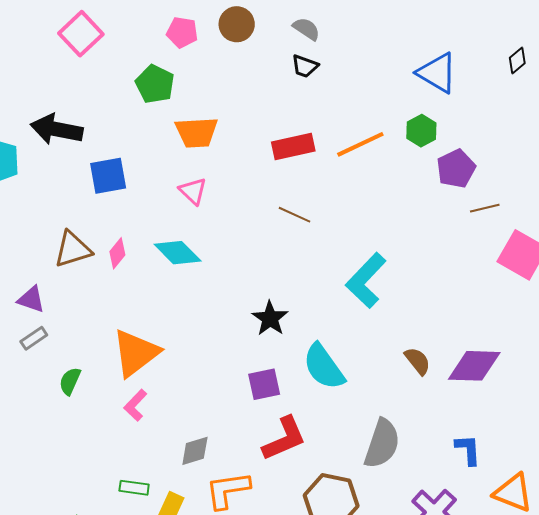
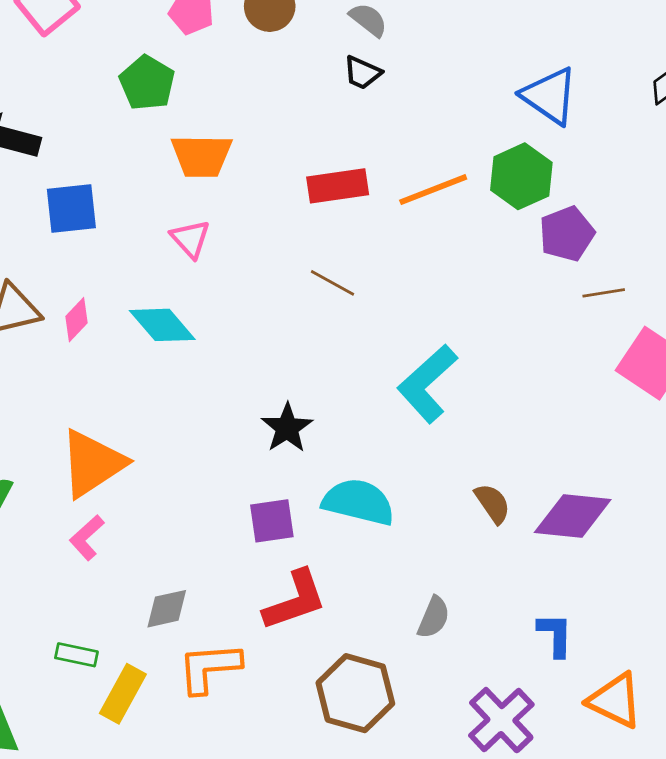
green hexagon: (421, 131) -> (521, 176), size x1.4
cyan semicircle: (324, 367) -> (358, 502), turned 135
gray semicircle: (382, 444) -> (434, 617), size x0.6

